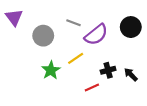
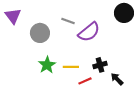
black circle: (131, 27) -> (124, 13), moved
yellow line: (76, 58) -> (71, 67), moved, turned 35
black arrow: (131, 75) -> (117, 79), moved

